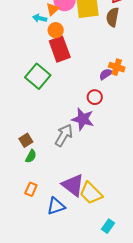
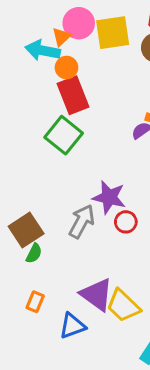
cyan arrow: (40, 18) -> (43, 50), size x1.6
green square: (38, 76) -> (64, 135), moved
red circle: (95, 97) -> (126, 222), moved
brown square: (26, 140) -> (26, 230), size x1.6

